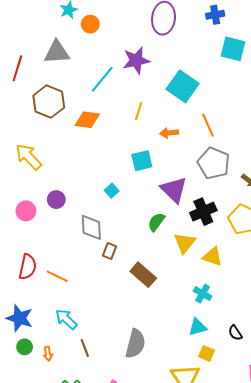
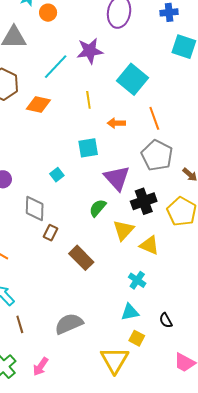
yellow line: (139, 111) -> (88, 100), turned -30
gray semicircle: (135, 344) -> (69, 324), turned -132

